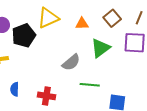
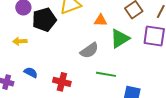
orange triangle: (82, 24) -> (101, 20), moved
blue semicircle: (15, 89) -> (31, 73), turned 112

